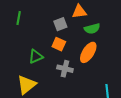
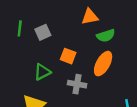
gray square: (60, 24) -> (43, 32), moved

